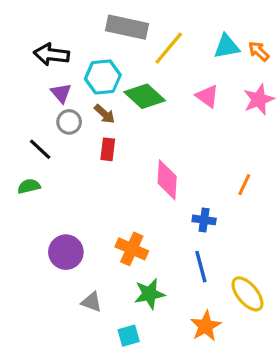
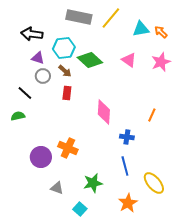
yellow line: (169, 48) -> (111, 18), moved
purple triangle: (61, 93) -> (38, 58), turned -32
orange cross: (132, 249) -> (68, 148), moved
cyan square: (129, 336) -> (80, 209), turned -32

